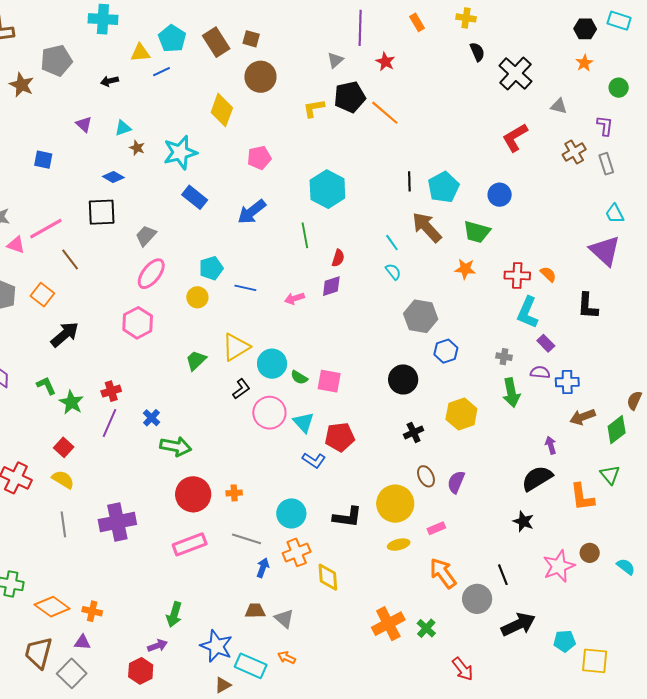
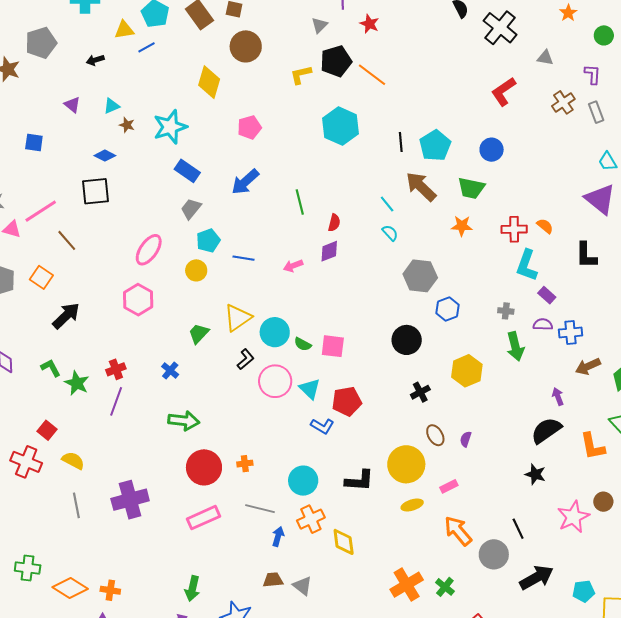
cyan hexagon: (327, 189) -> (341, 126), moved
gray trapezoid: (146, 236) -> (191, 209), moved
blue cross: (151, 418) -> (170, 371), moved
red square: (64, 447) -> (47, 430), moved
purple semicircle: (456, 482) -> (466, 439), size x0.7

